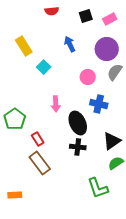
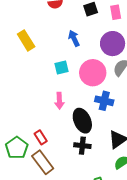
pink rectangle: (110, 19) -> (116, 12), turned -72
cyan square: (44, 67) -> (61, 68), moved, turned 32
pink circle: (88, 77) -> (93, 73), size x1.6
green pentagon: (15, 119) -> (17, 148), moved

